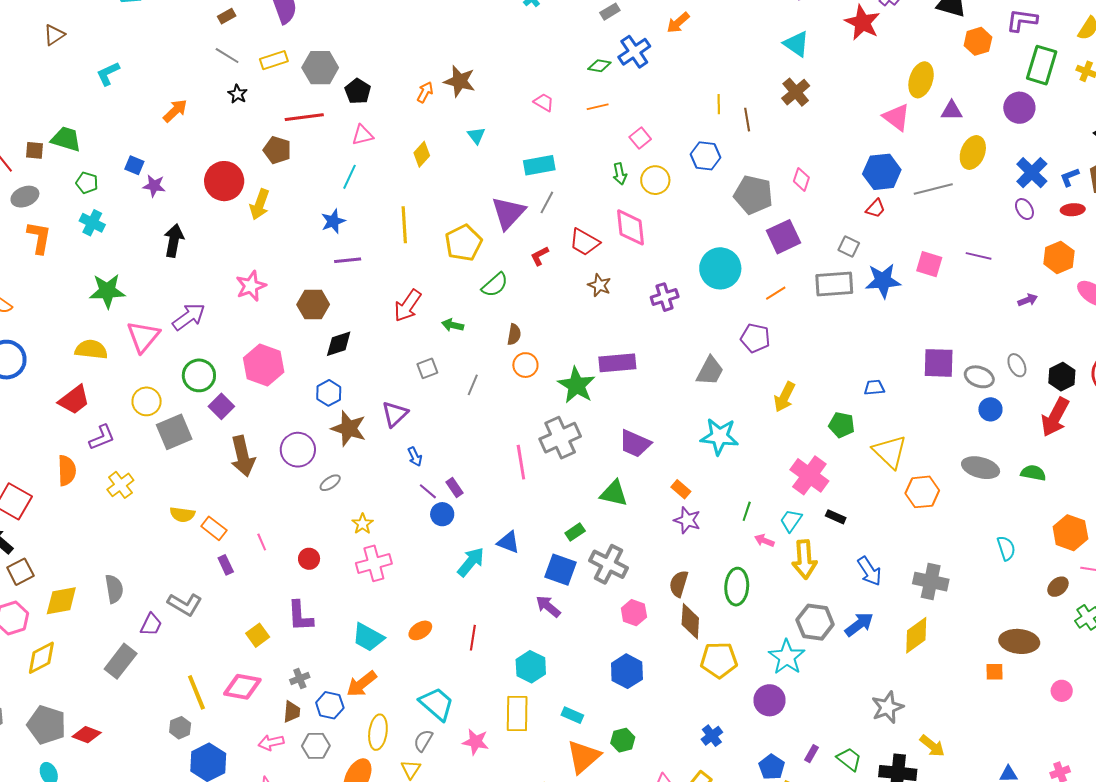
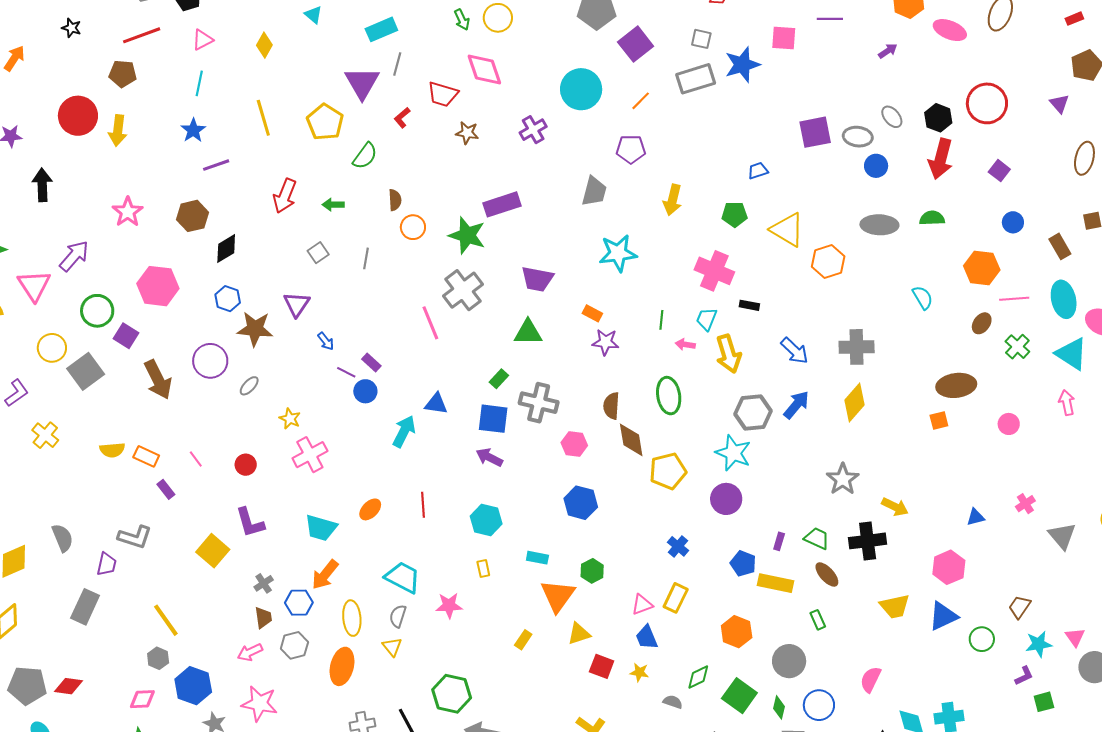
yellow square: (258, 635) -> (213, 551), size x1.4
pink diamond: (242, 687) -> (142, 699), moved, size x0.7
yellow rectangle: (517, 713) -> (483, 569), size x0.5

